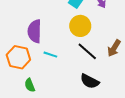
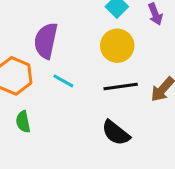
black line: (87, 51) -> (121, 86), turned -60

